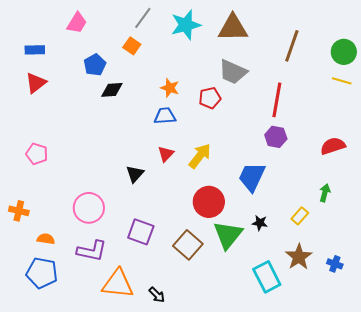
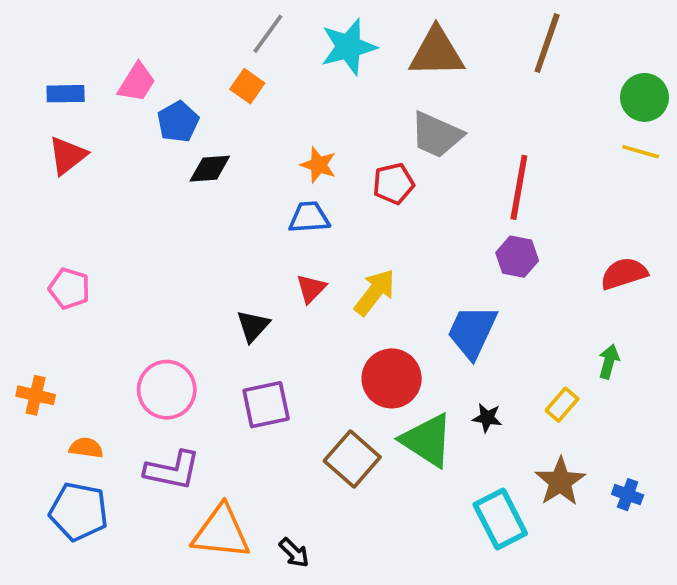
pink trapezoid: (77, 23) -> (137, 82), moved
brown line: (292, 46) -> (547, 43), moved
purple square: (141, 232) -> (266, 405), moved, turned -32
green triangle: (228, 235) -> (427, 440), turned -36

